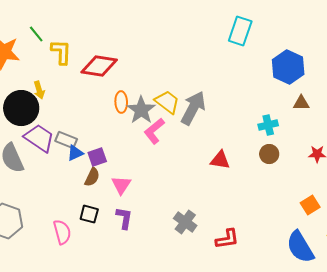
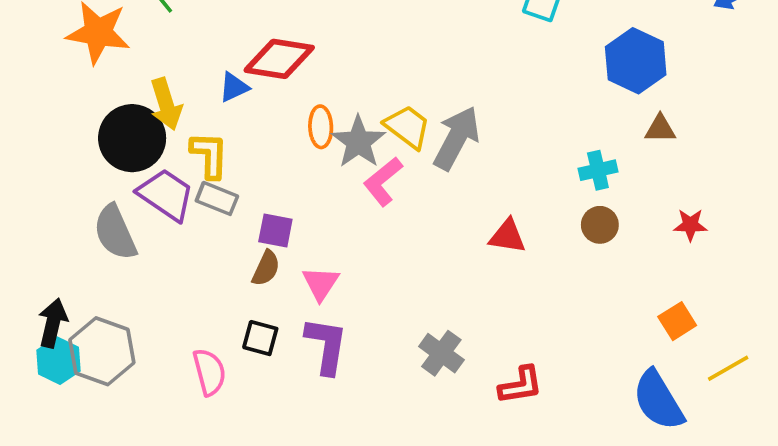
yellow L-shape: (61, 52) -> (209, 155), moved
yellow arrow: (39, 90) -> (166, 104), size x1.5
blue triangle: (75, 153) -> (234, 87), moved
purple square: (97, 157) -> (275, 231), turned 30
purple L-shape: (124, 218) -> (326, 346), size x1.4

